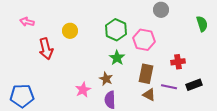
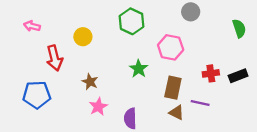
green hexagon: (116, 30) -> (131, 21), moved
brown star: (106, 79) -> (90, 82), moved
black rectangle: (194, 85) -> (238, 76), moved
blue pentagon: (22, 96) -> (37, 95), moved

